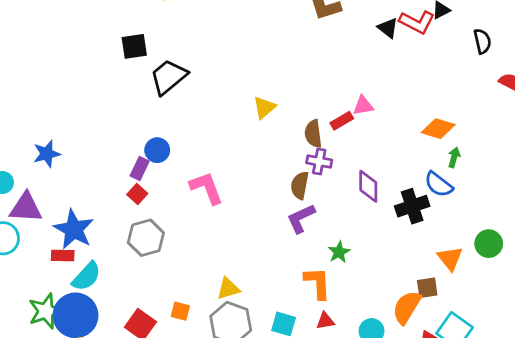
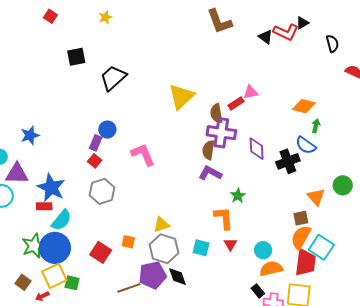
black square: (134, 46) -> (76, 57), moved
yellow triangle: (264, 108) -> (181, 96), size x1.6
purple cross: (319, 161) -> (221, 133), size x1.6
purple L-shape: (301, 218) -> (210, 173), turned 55
orange semicircle: (407, 307) -> (301, 237), moved
red triangle: (325, 321) -> (230, 244), turned -48

